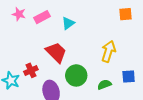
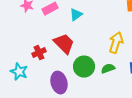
red cross: (31, 70) -> (39, 53), moved
green semicircle: (104, 85) -> (108, 69), moved

